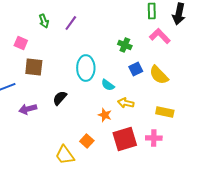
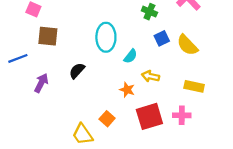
cyan semicircle: (108, 85) -> (130, 56), turned -88
purple arrow: (28, 109) -> (41, 83), turned 132

